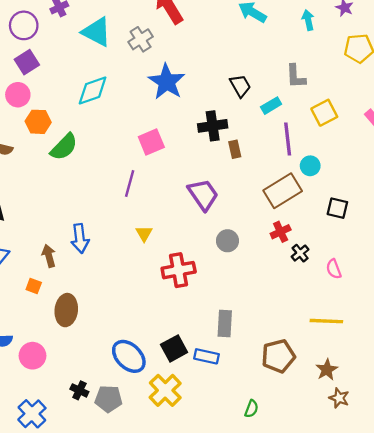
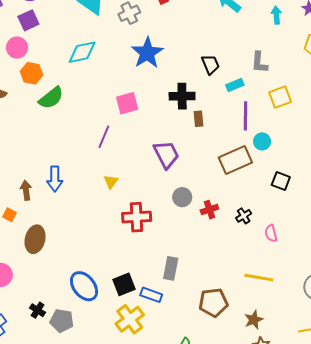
red cross: (281, 232) -> (209, 210), moved
yellow cross: (165, 390) -> (130, 319), moved

